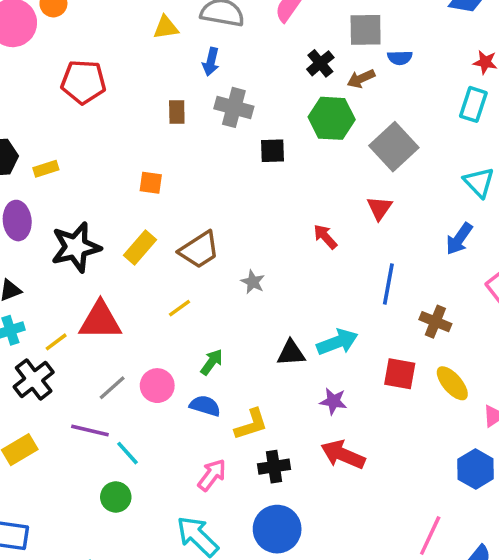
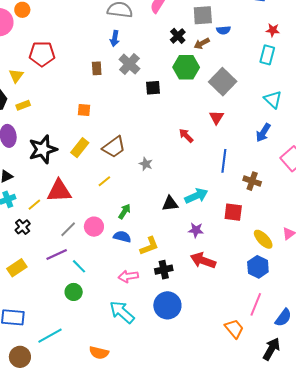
yellow triangle: (166, 27) -> (16, 76), moved, turned -42
gray cross: (234, 107) -> (129, 64), turned 30
black cross: (34, 379) -> (23, 227), size x0.7
yellow ellipse: (452, 383) -> (263, 239), moved
purple line: (90, 431) -> (57, 255), turned -35
blue hexagon: (476, 469) -> (258, 267), moved
pink arrow: (212, 475) -> (128, 276), turned -132

